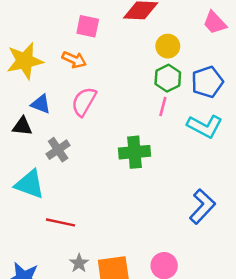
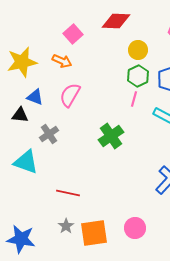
pink square: (88, 26) -> (73, 34), turned 36
green cross: (135, 152) -> (111, 136), turned -30
red line: (61, 222) -> (68, 193), moved

